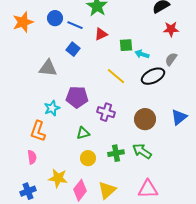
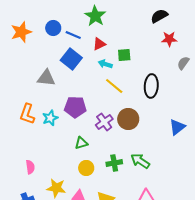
blue square: (73, 49) -> (71, 59), size x1.5
cyan arrow: (142, 54) -> (105, 64), moved
gray semicircle: (171, 59) -> (183, 63), moved
black ellipse: (153, 76) -> (151, 86), turned -60
purple cross: (106, 112) -> (104, 122), turned 36
brown circle: (145, 119) -> (128, 119), moved
orange L-shape: (38, 131) -> (27, 114), moved

